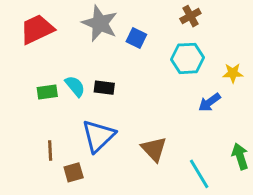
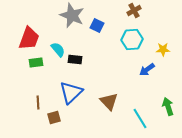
red trapezoid: (37, 29) -> (29, 38), moved, turned 135
cyan semicircle: (75, 86) -> (58, 50), moved

